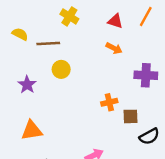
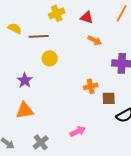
yellow cross: (69, 16) -> (57, 13), turned 35
red triangle: (115, 21) -> (87, 17), moved
purple star: (27, 85) -> (25, 80), moved

